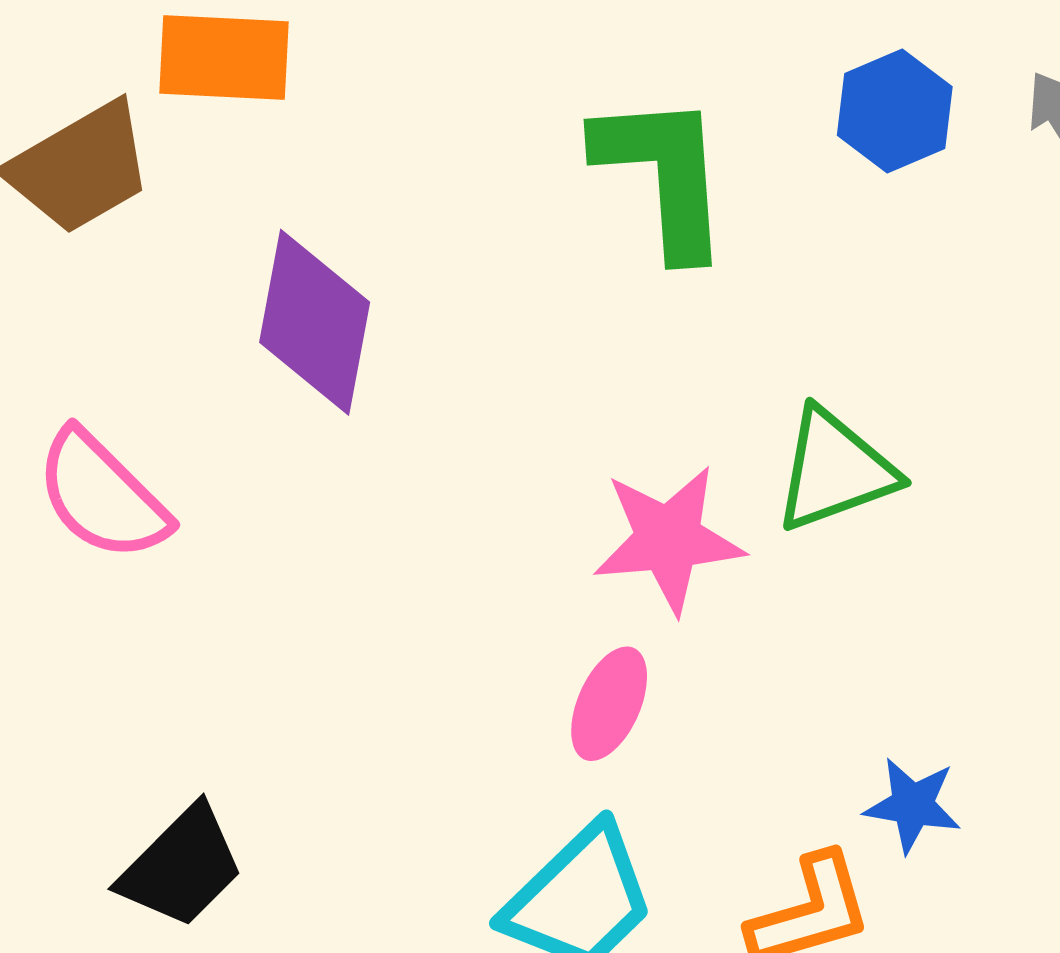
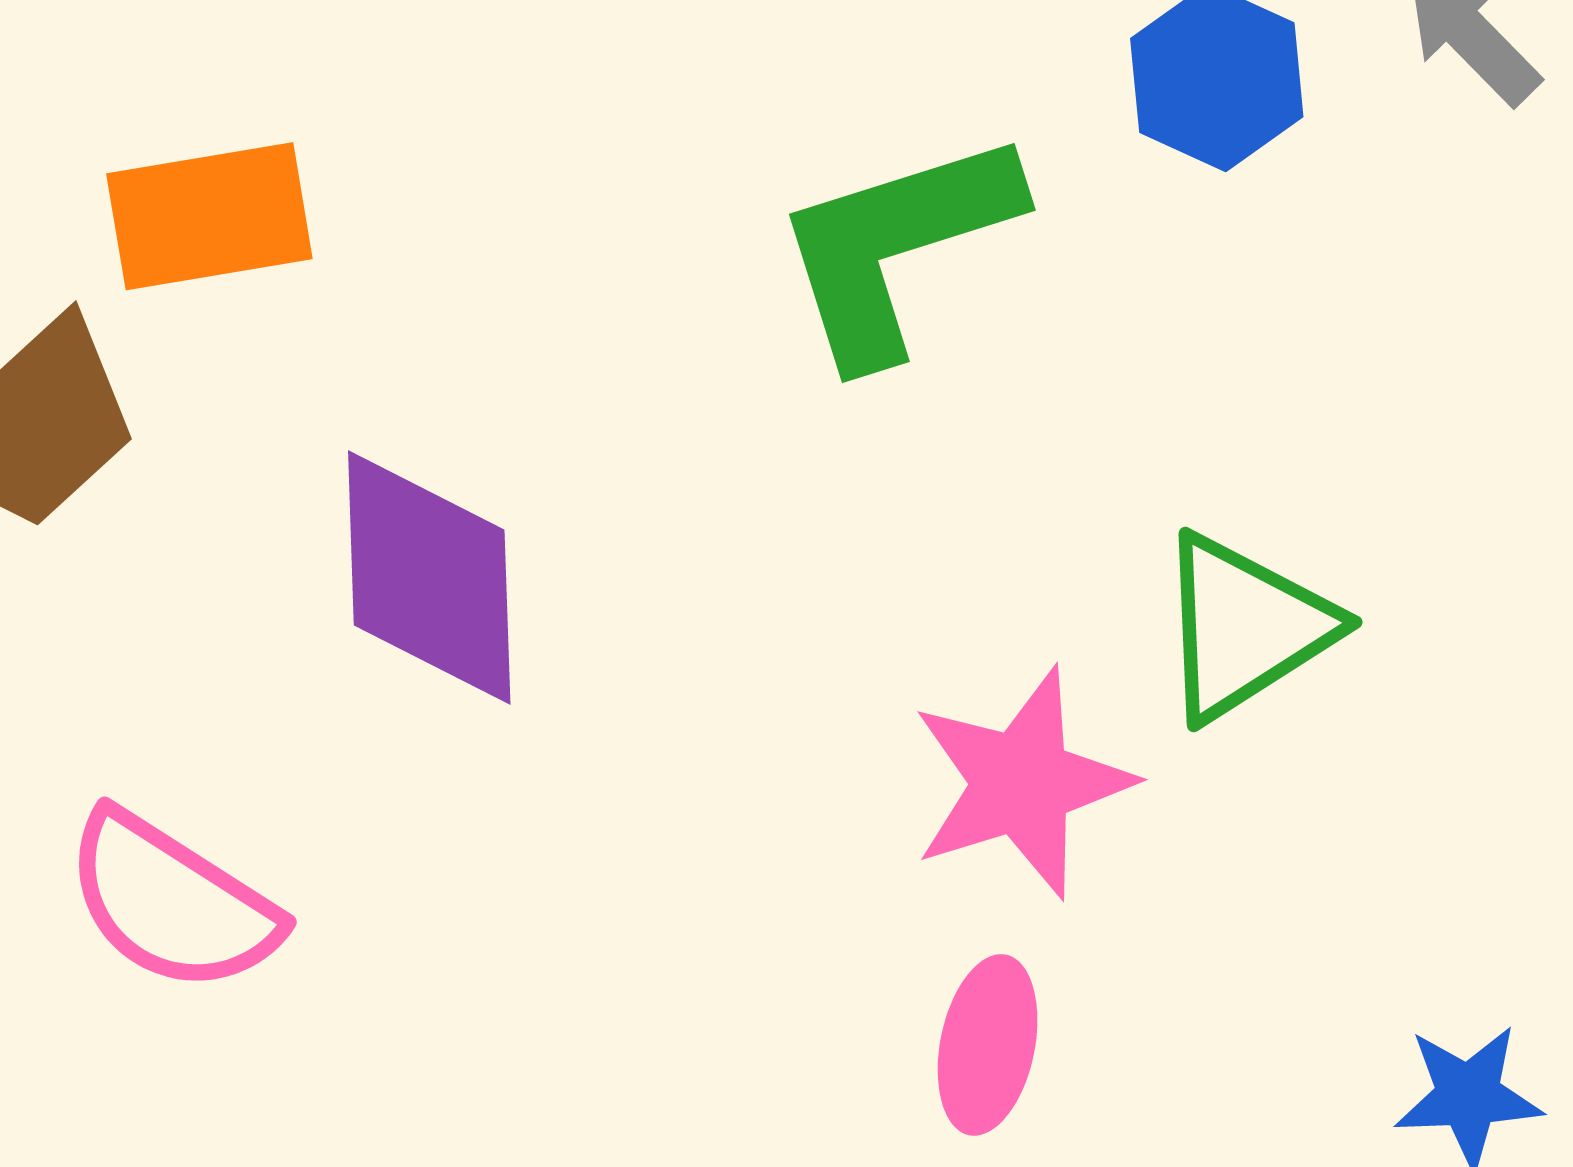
green L-shape: (664, 174) -> (896, 246), turned -91

